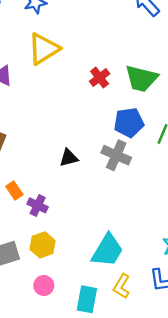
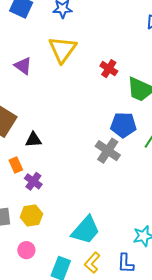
yellow triangle: (44, 49) -> (62, 49), turned -32
red cross: (100, 78) -> (109, 69), moved, turned -30
black triangle: (69, 158) -> (33, 140), moved

